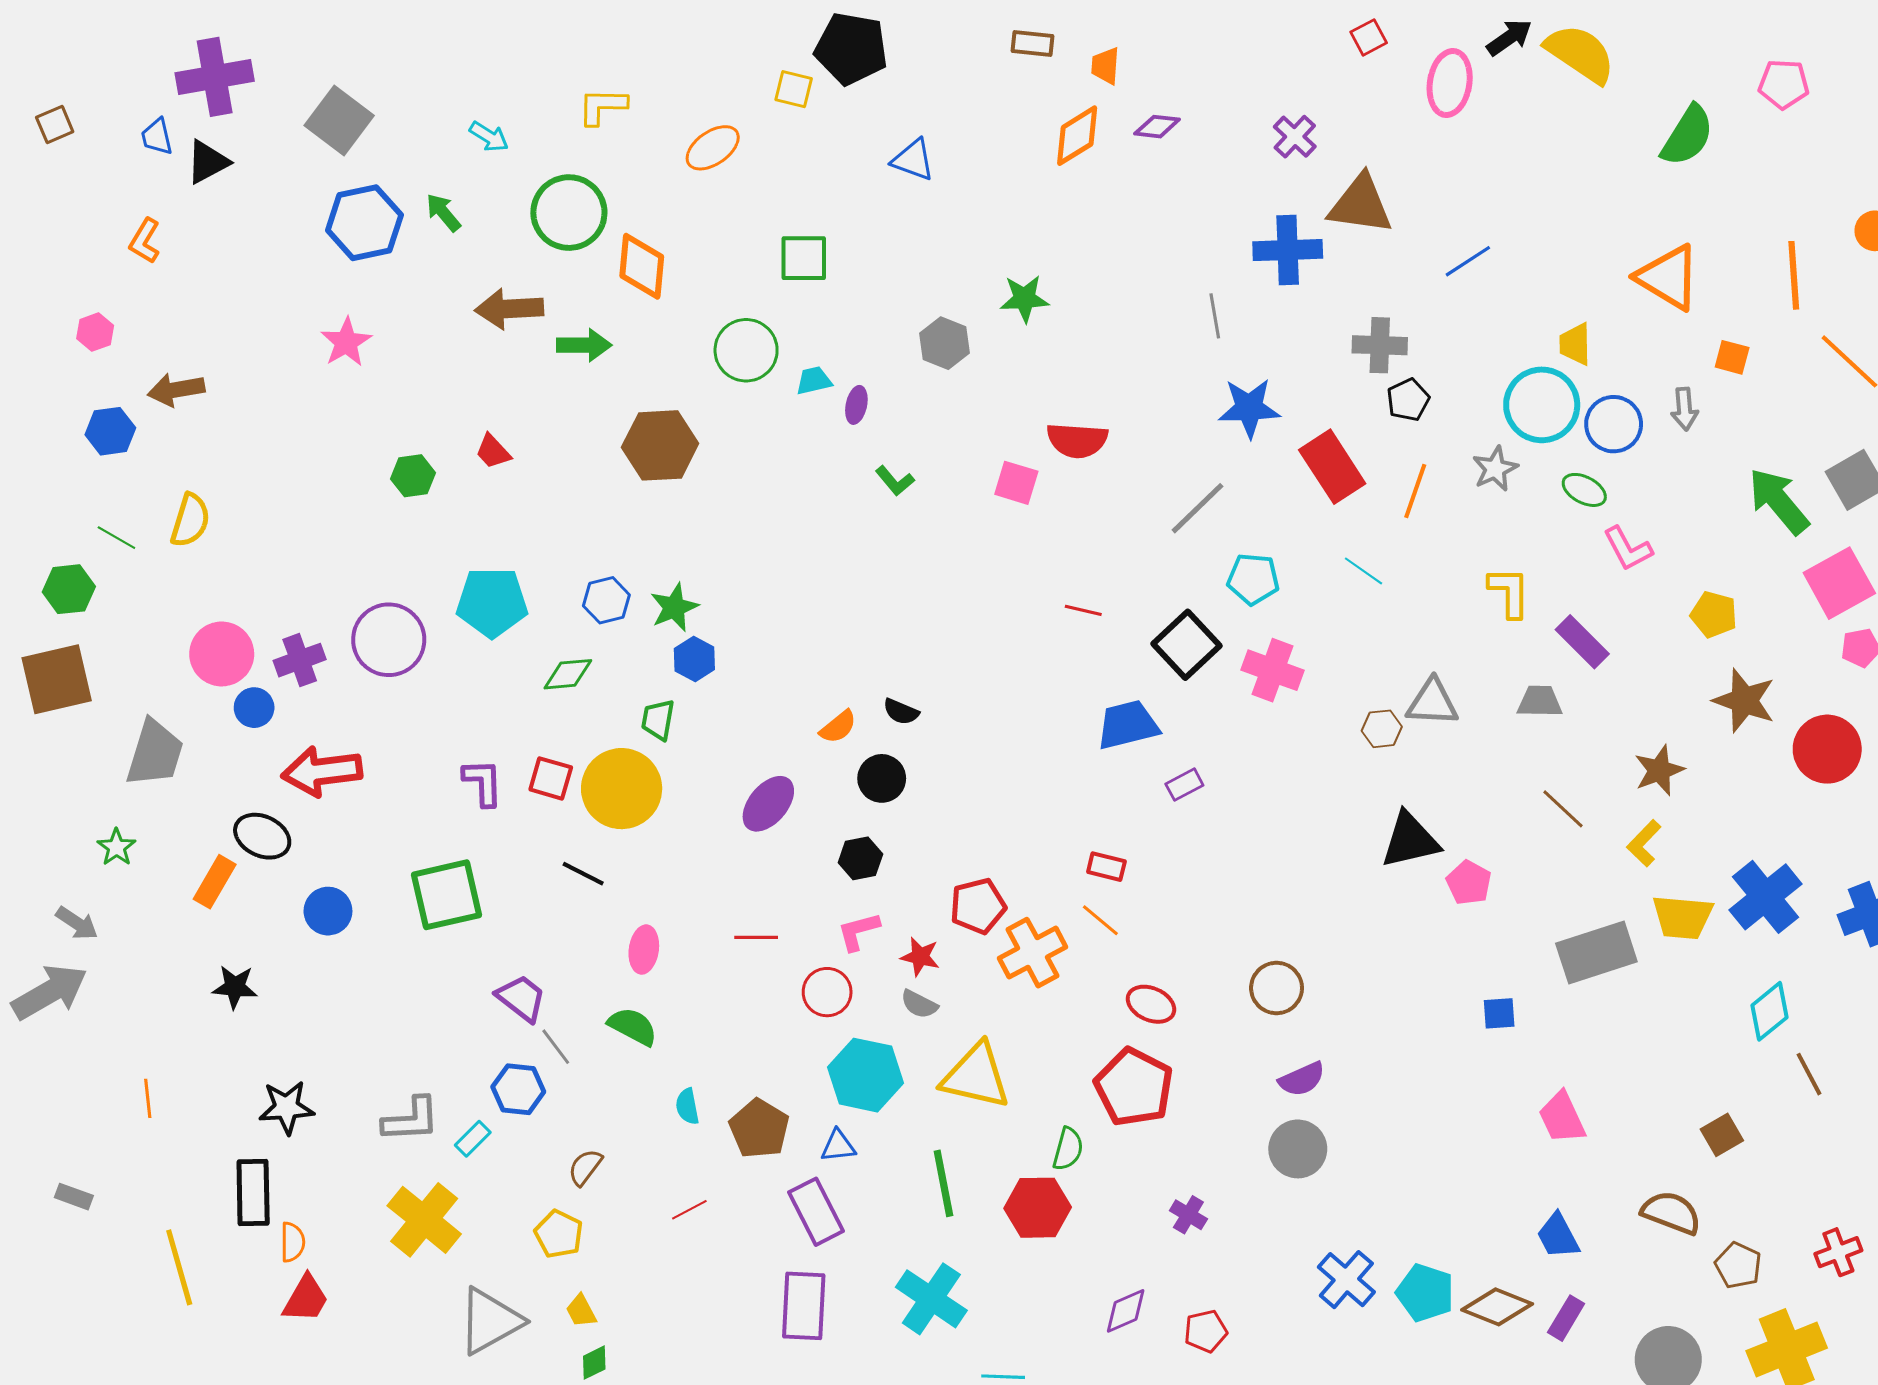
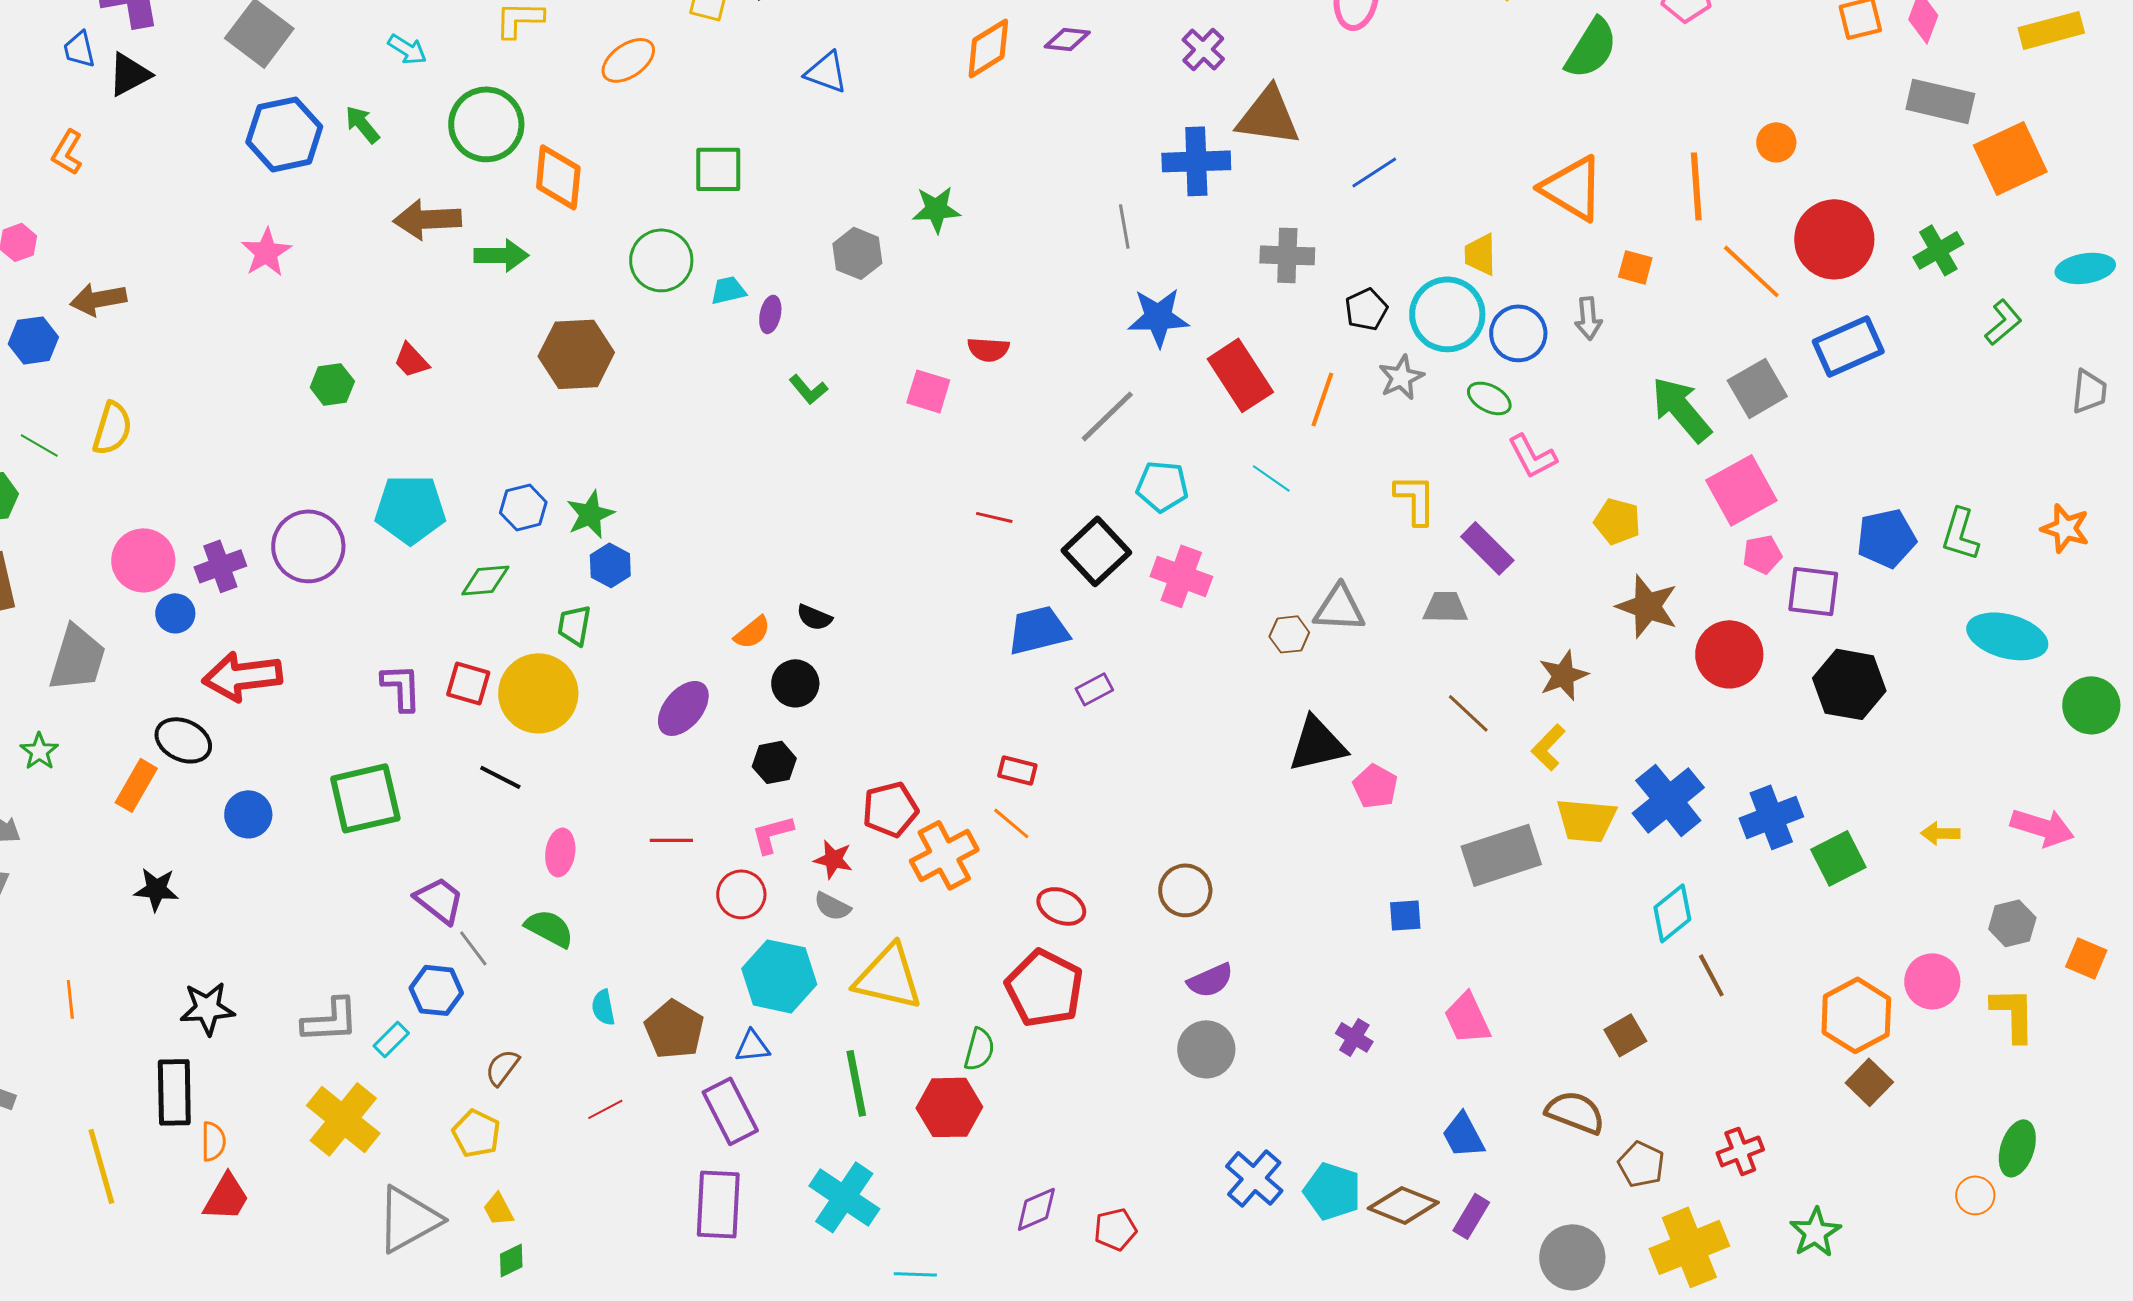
black pentagon: (1408, 400) -> (1366, 309), moved
red semicircle: (1077, 440) -> (988, 349), size x0.7
purple cross: (1188, 1215) -> (1354, 1037), moved

